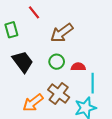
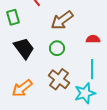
red semicircle: (78, 67) -> (93, 39), moved
orange arrow: (33, 103) -> (22, 88), moved

